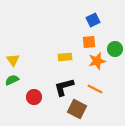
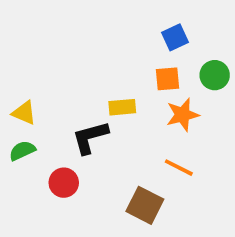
green circle: (115, 49) -> (215, 75), moved
yellow triangle: (13, 60) -> (24, 113), turned -32
black L-shape: (64, 87) -> (90, 137), moved

